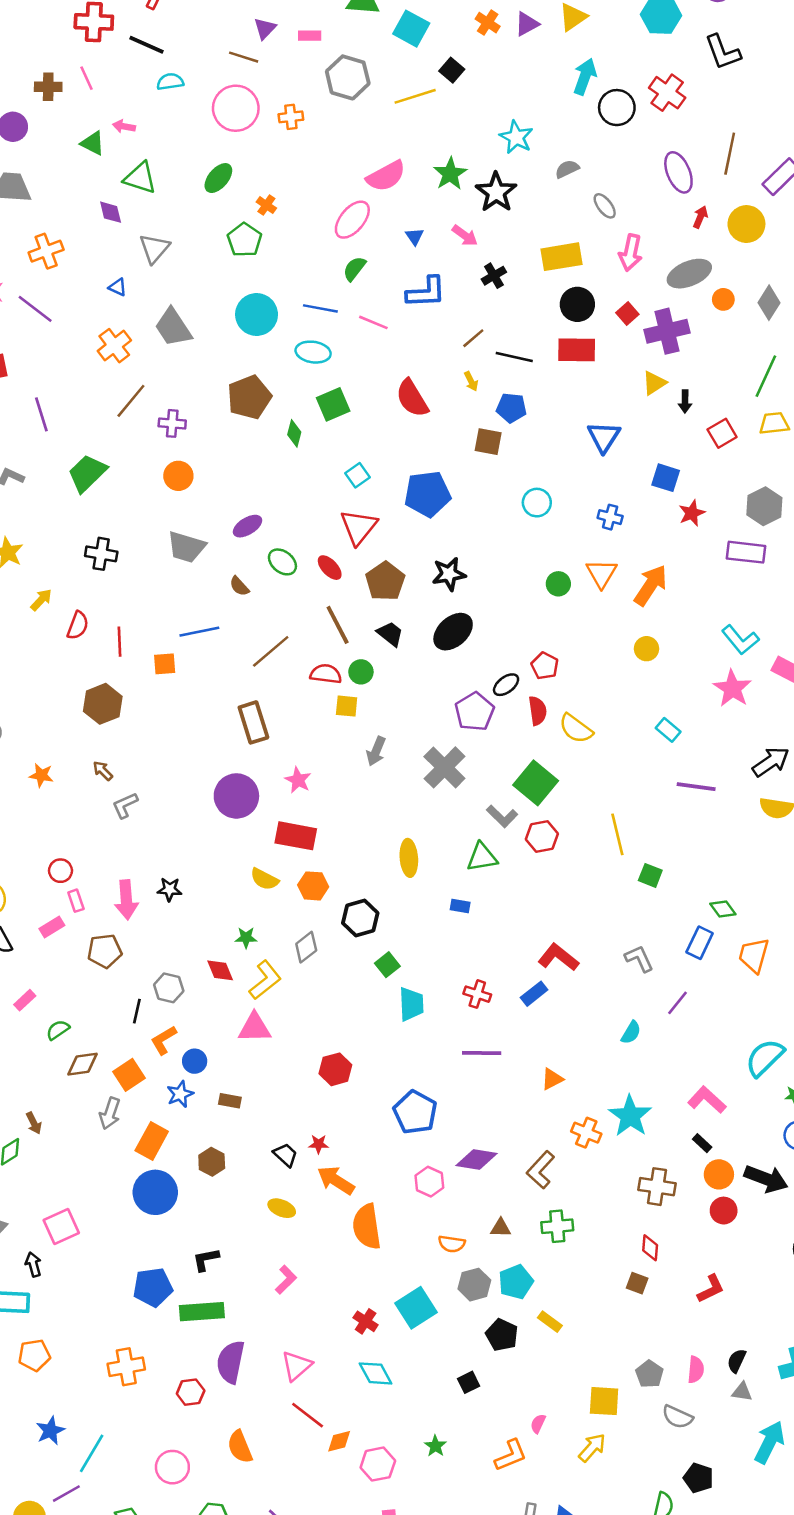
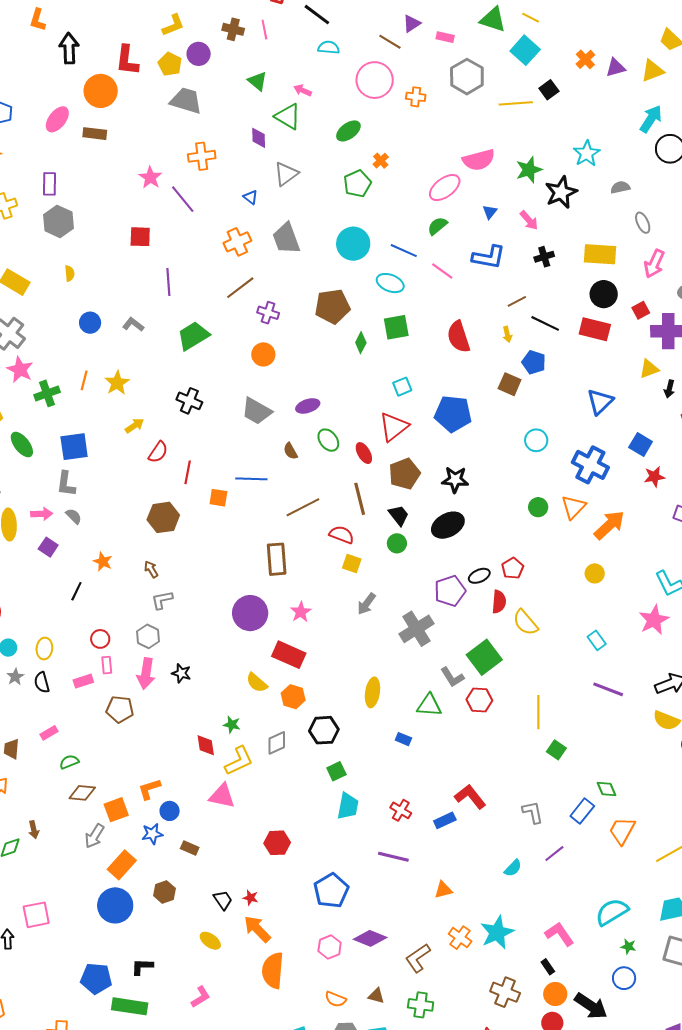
pink arrow: (124, 126) -> (303, 90), moved
blue cross: (610, 517) -> (590, 465), size x1.8
green circle: (361, 672) -> (397, 543), moved
gray hexagon: (169, 988) -> (148, 636), moved
black line: (137, 1011) -> (76, 591), moved

